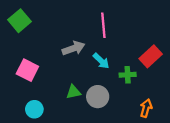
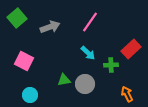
pink line: (103, 25) -> (90, 22), turned 40
gray arrow: (73, 48) -> (50, 27), moved
orange arrow: (146, 108) -> (127, 94), turned -42

